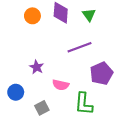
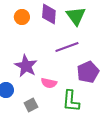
green triangle: (89, 15) -> (76, 16), size x1.5
purple star: (37, 67) -> (26, 66), size x1.6

